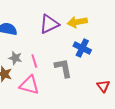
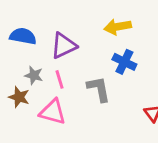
purple triangle: (49, 24) -> (64, 46), moved

